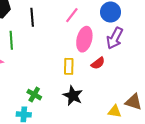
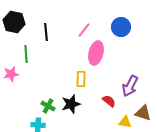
purple arrow: (115, 38) -> (130, 86), moved
red semicircle: (98, 63) -> (109, 101), moved, turned -104
black star: (73, 96) -> (71, 104), moved, turned 30

